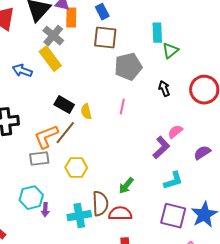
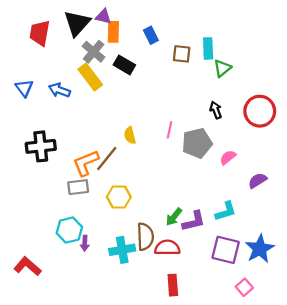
blue rectangle: (102, 12) -> (151, 35), moved
brown square: (105, 38) -> (182, 54), moved, size x0.7
gray pentagon: (128, 67) -> (197, 143), moved
black rectangle: (64, 105) -> (124, 65), moved
purple L-shape: (161, 148) -> (194, 221), moved, turned 30

